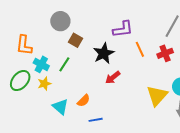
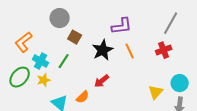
orange L-shape: (24, 45) -> (24, 42), turned 45
orange line: (140, 49) -> (130, 51), moved
red arrow: (113, 78) -> (102, 81), moved
yellow triangle: (157, 96) -> (156, 92), size x0.7

